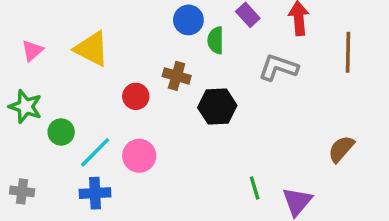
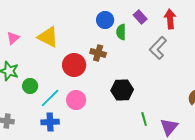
gray L-shape: (278, 67) -> (158, 48), turned -65
red circle: (136, 96) -> (74, 65), size x1.5
black hexagon: (217, 107) -> (122, 90), moved

